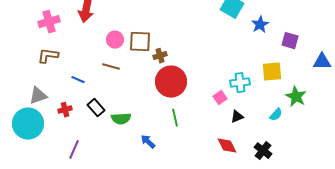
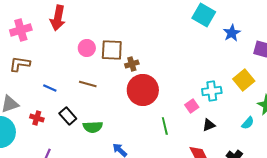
brown line: (111, 67) -> (88, 84), moved
yellow square: (272, 72) -> (244, 80), turned -35
red cross: (65, 110) -> (37, 118), turned 32
green line: (175, 118) -> (165, 126), moved

